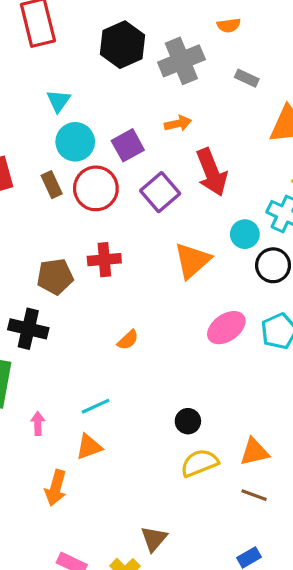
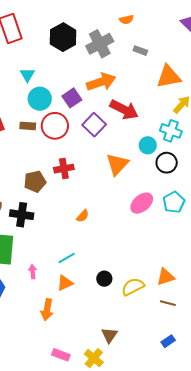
orange arrow: (178, 124) -> (101, 82), size x1.8
red arrow: (212, 172) -> (124, 110), turned -36
brown rectangle: (52, 185) -> (28, 126), turned -56
black circle: (188, 421) -> (104, 279), moved

